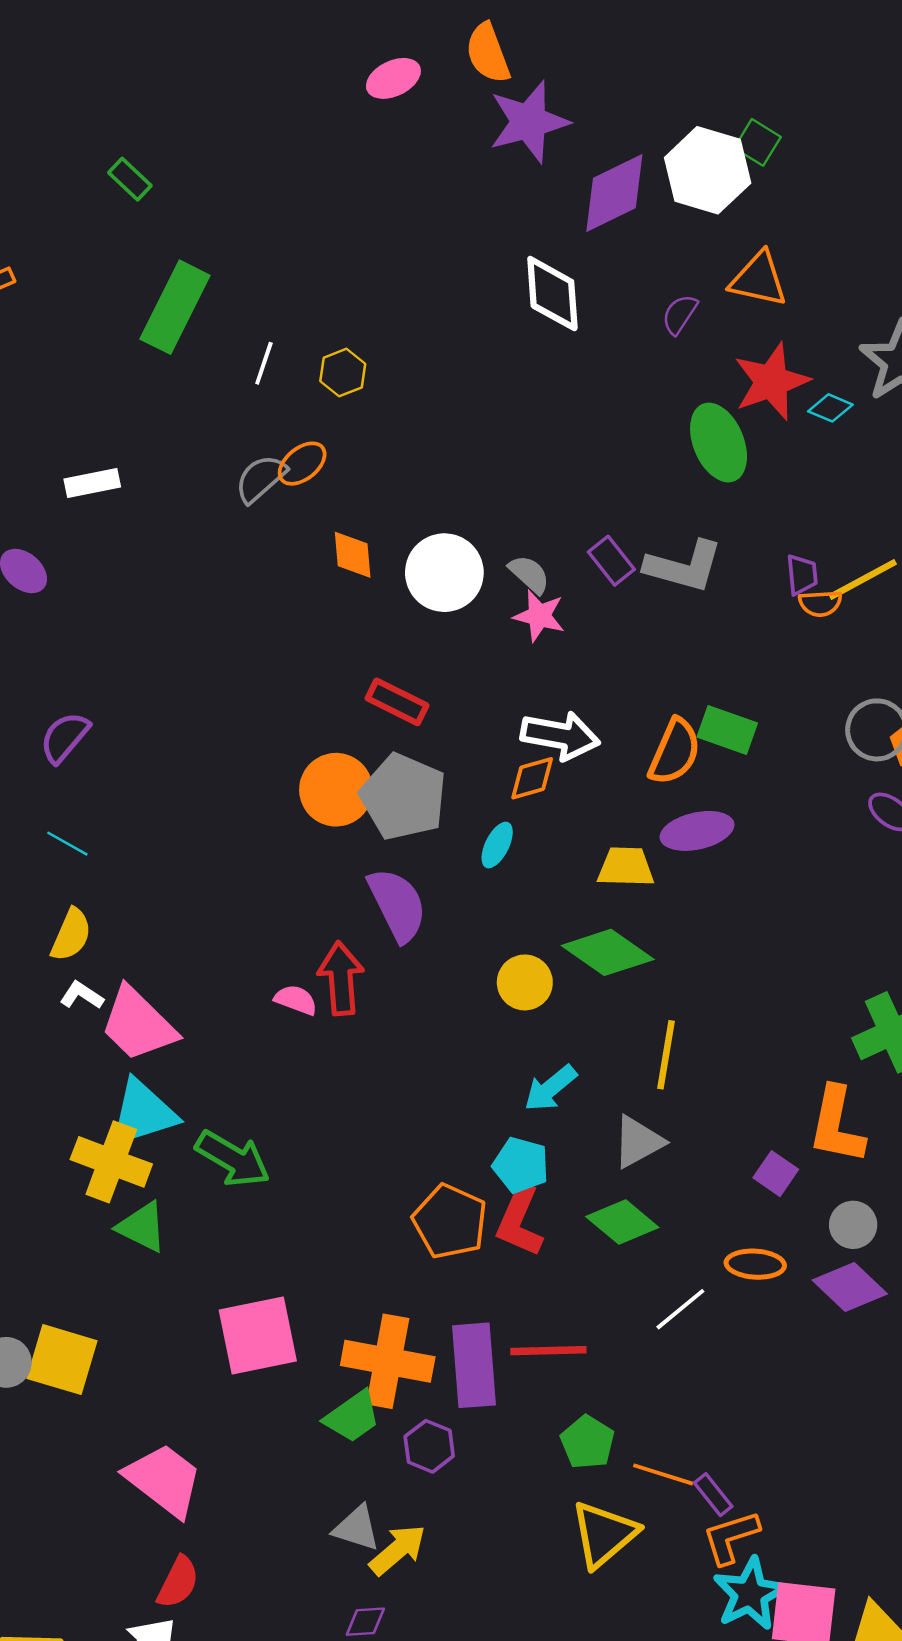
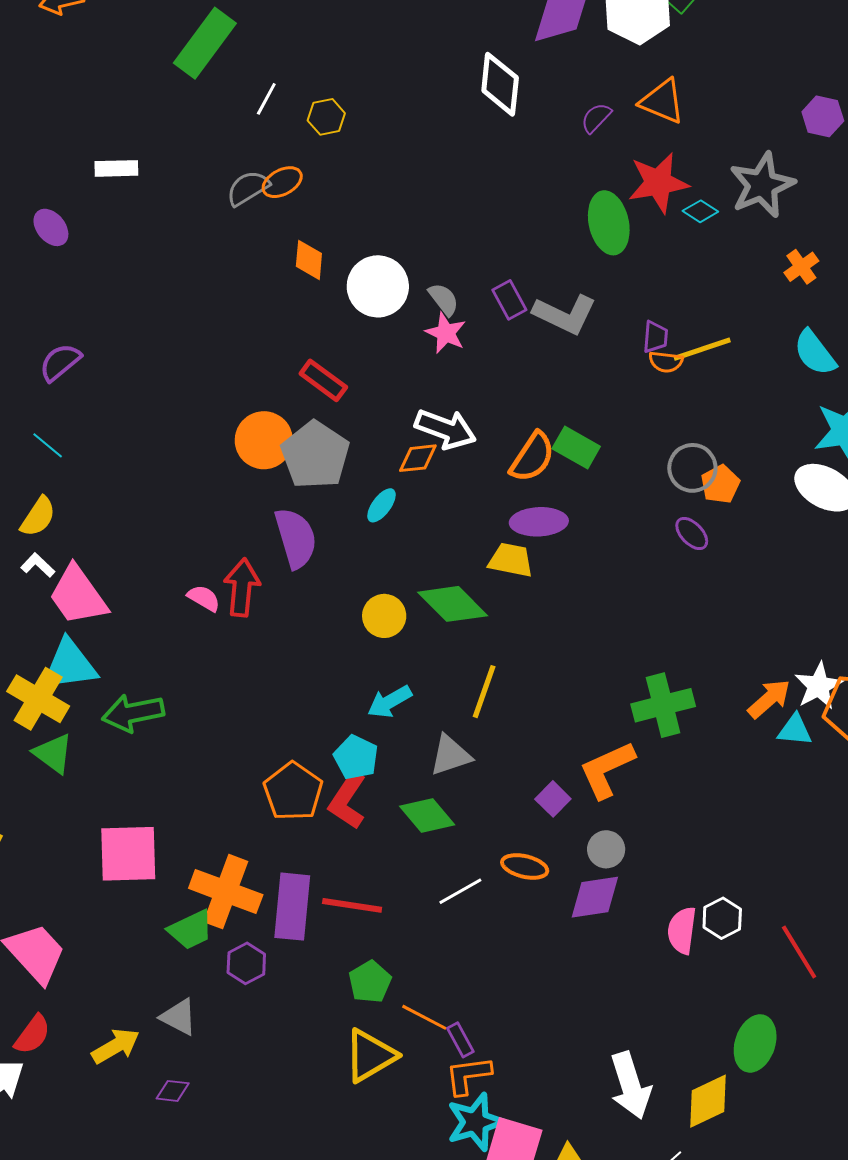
yellow trapezoid: (626, 867) -> (511, 560), moved
orange L-shape: (837, 1125) -> (607, 770), turned 44
green arrow: (233, 1159) -> (133, 713), turned 128
purple diamond: (850, 1287) -> (595, 897), turned -62
yellow arrow: (398, 1550) -> (116, 1046), moved

